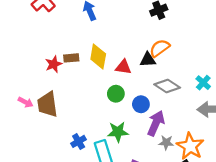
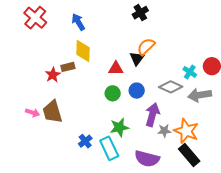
yellow diamond: (98, 57) -> (83, 51), moved
black triangle: (148, 60) -> (137, 59), turned -42
gray diamond: (167, 86) -> (171, 87), moved
blue circle: (141, 104) -> (137, 91), moved

